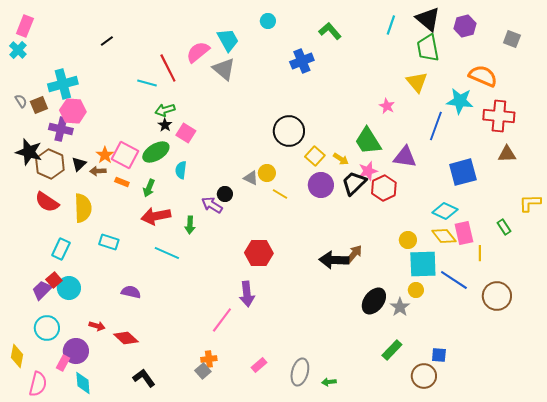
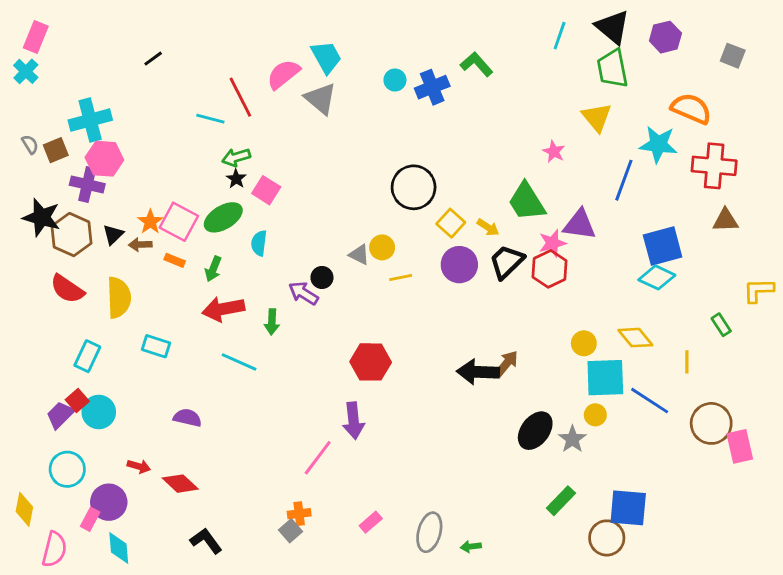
cyan circle: (268, 21) -> (395, 80), moved
green L-shape: (330, 31) -> (477, 64), moved
pink star: (368, 171) -> (552, 243), moved
yellow line: (280, 194) -> (401, 277), turned -42
cyan diamond: (445, 211) -> (657, 277), moved
pink rectangle: (464, 233) -> (740, 446), moved
blue square: (439, 355) -> (628, 508), size x1.8

